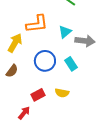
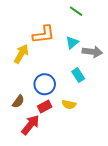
blue circle: (45, 61) -> (45, 84), moved
brown semicircle: (12, 71) -> (18, 101), moved
red arrow: (24, 113) -> (30, 125), size x1.5

